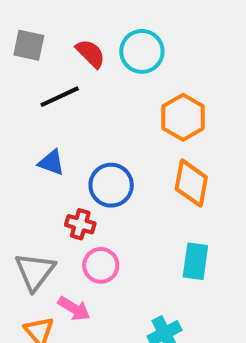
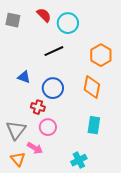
red semicircle: (90, 53) -> (44, 15), moved
black line: (60, 97) -> (54, 51), moved
orange hexagon: (183, 117) -> (101, 55), moved

